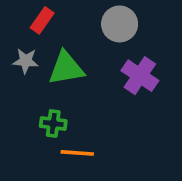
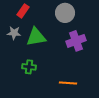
purple cross: (140, 76) -> (76, 41), turned 36
orange line: (77, 153) -> (68, 83), moved

